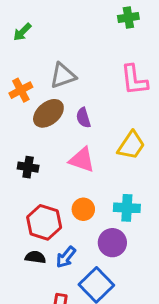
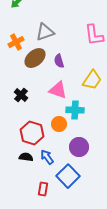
black cross: (28, 167) -> (21, 95), turned 32
cyan cross: (127, 208) -> (75, 110), moved
blue arrow: (66, 257) -> (47, 157), turned 105

